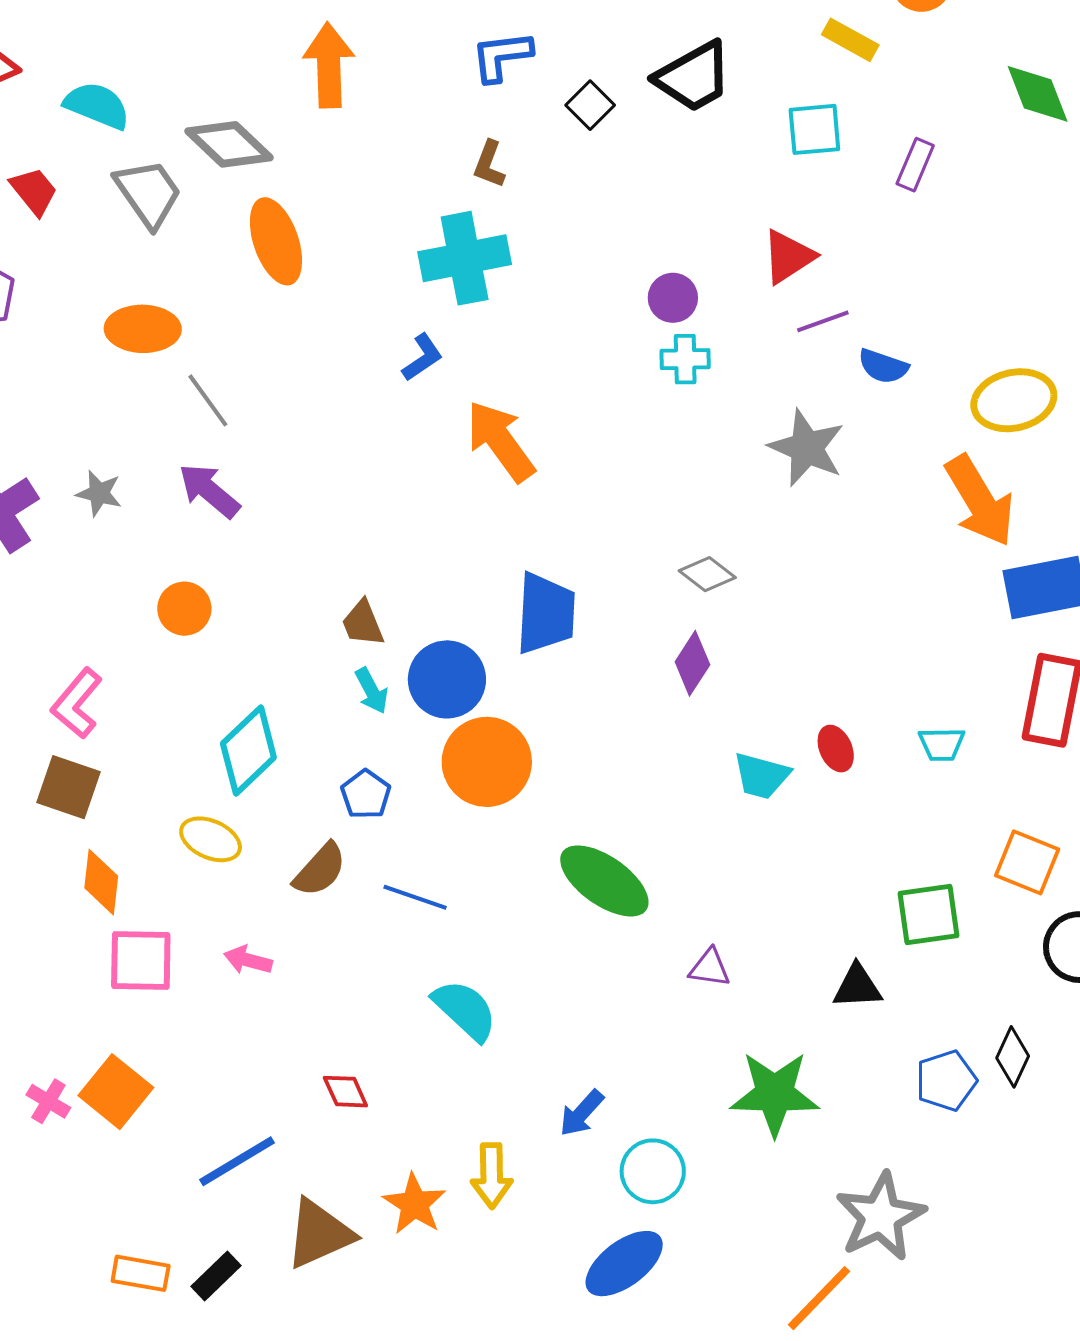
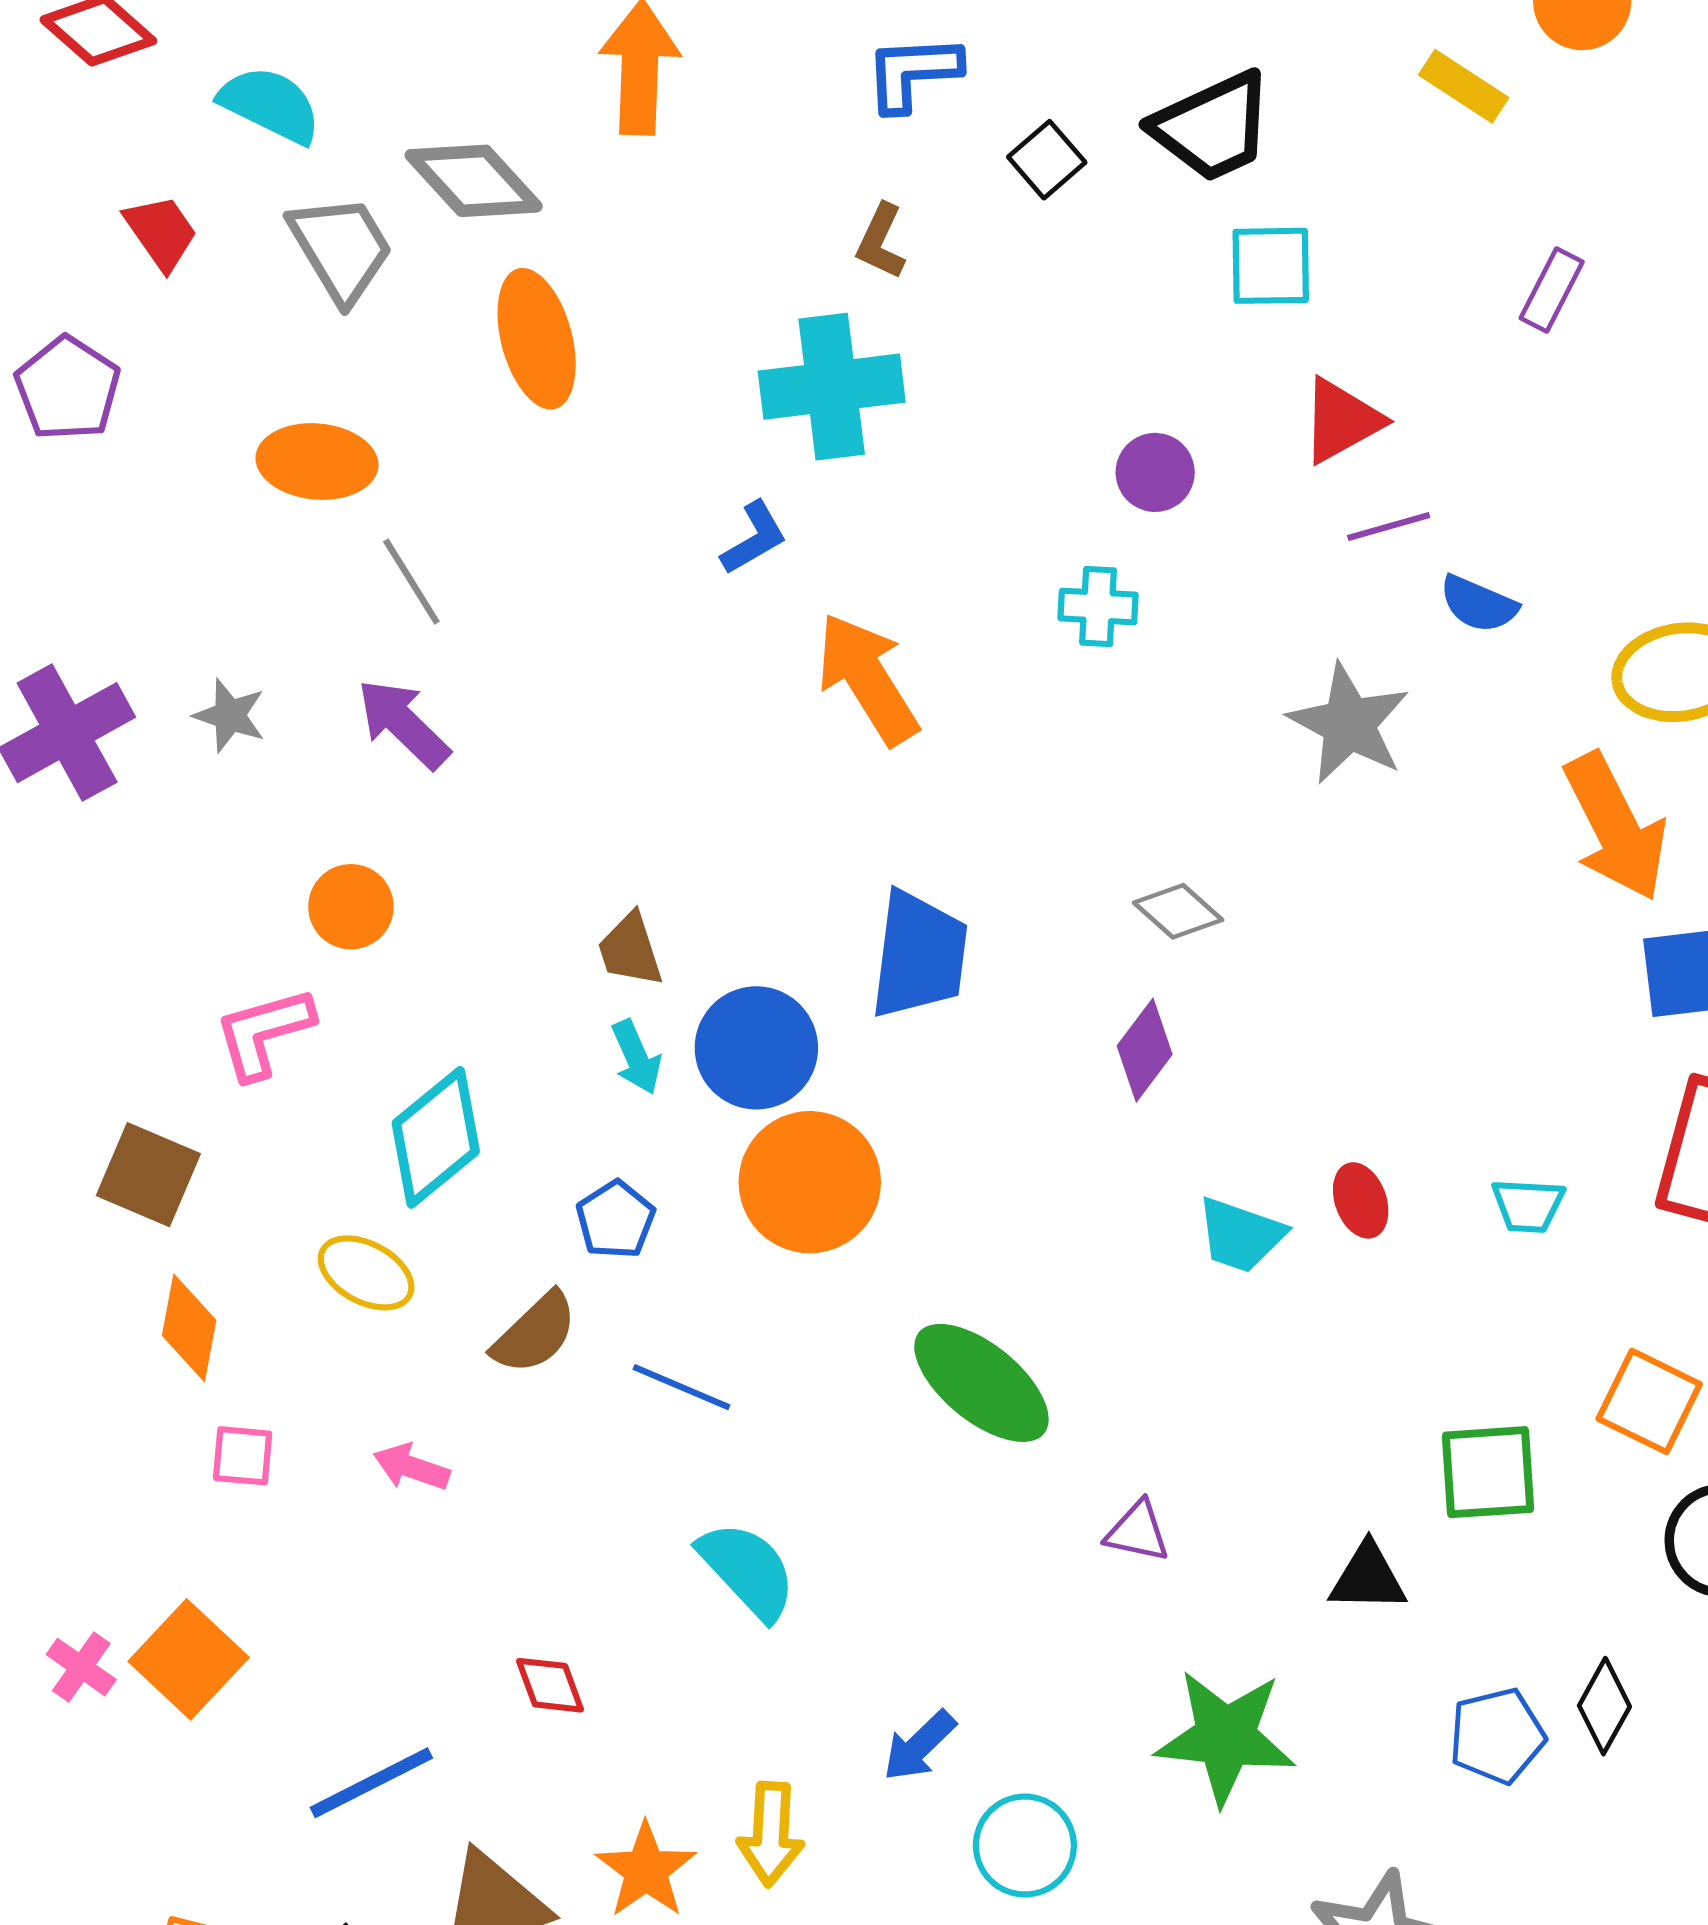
cyan square: (814, 129) -> (1271, 266), moved
cyan cross: (685, 359) -> (1098, 607), moved
pink L-shape: (77, 703) -> (264, 1033), moved, turned 30
pink square: (141, 961) -> (243, 1456), size x0.6

